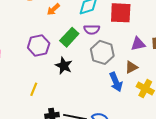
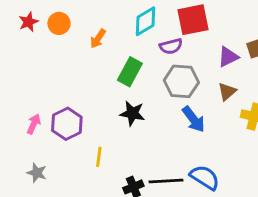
purple semicircle: (92, 30) -> (171, 46), moved
purple hexagon: (39, 46) -> (67, 124), moved
blue arrow: (116, 82) -> (194, 119), moved

